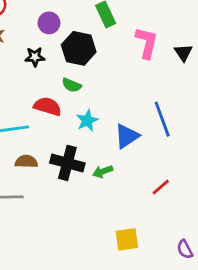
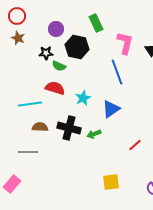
green semicircle: (72, 85) -> (59, 66), moved
blue line: (162, 119) -> (117, 72), moved

